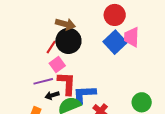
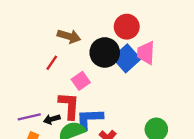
black circle: (68, 41) -> (105, 52), moved
pink square: (57, 64) -> (81, 81), moved
purple line: (43, 81) -> (29, 117), moved

